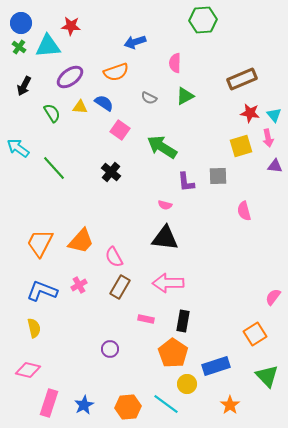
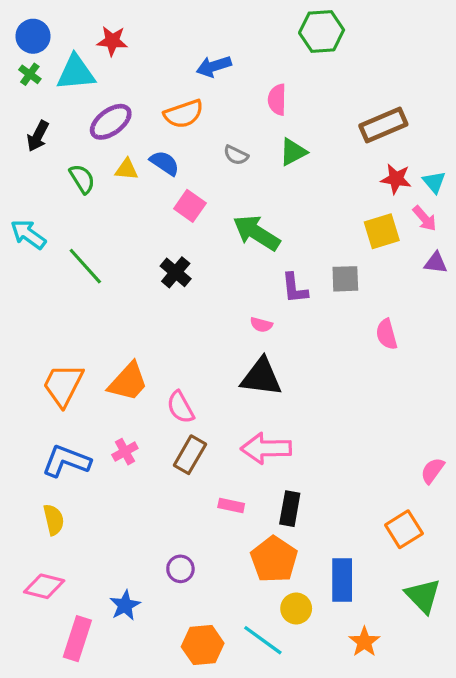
pink arrow: (268, 138) -> (425, 219), turned -30
purple circle: (110, 349) -> (180, 569), moved
blue rectangle: (216, 366) -> (342, 580), turned -72
blue star: (84, 405) -> (125, 605), moved

